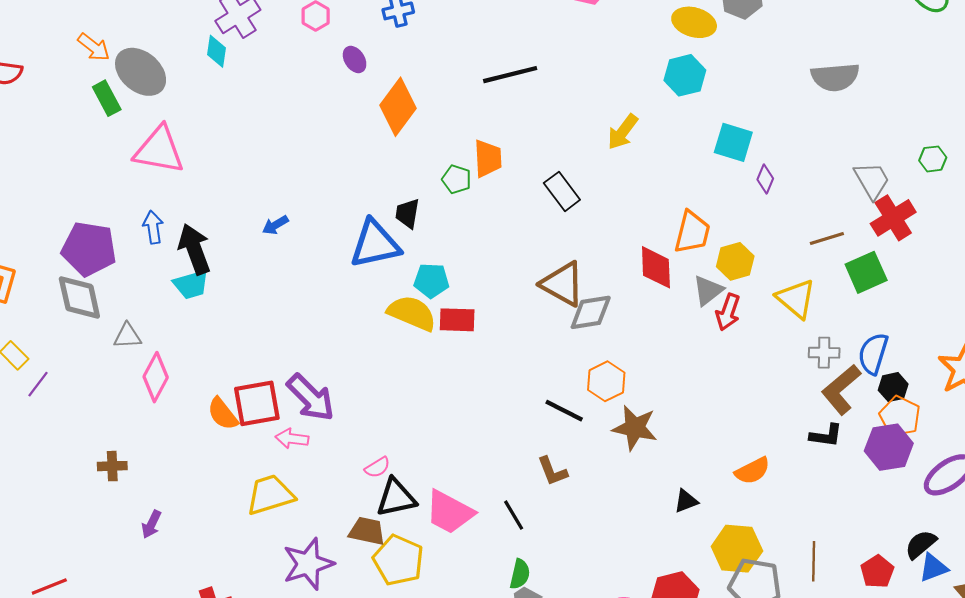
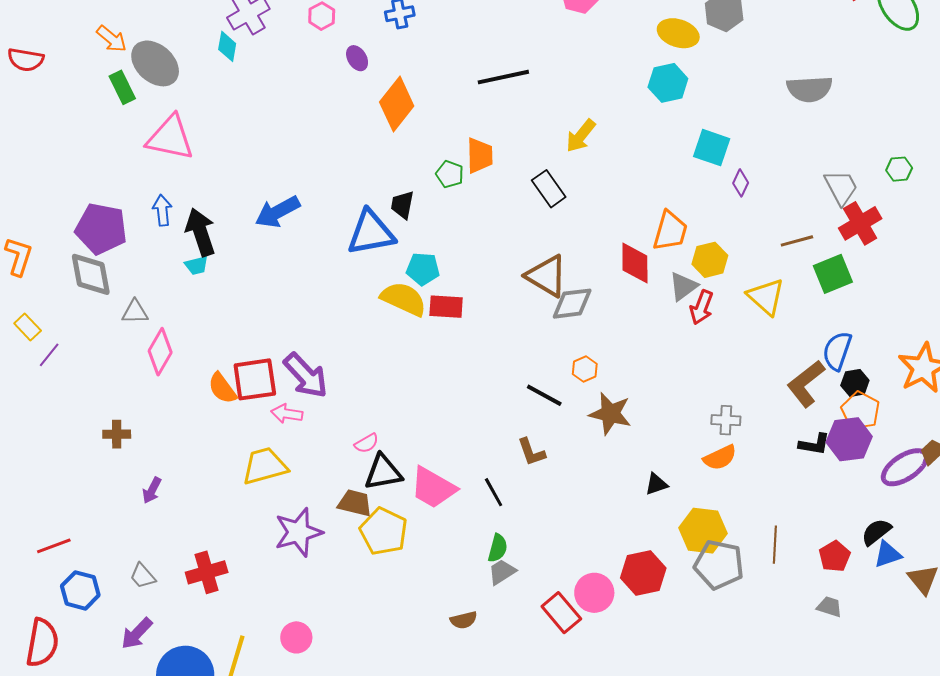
yellow arrow: (623, 132) -> (581, 136), moved
blue arrow: (275, 225) -> (278, 212), size x1.8
cyan trapezoid: (191, 285) -> (196, 265), size x0.7
gray cross: (824, 353) -> (726, 420), moved
orange hexagon: (606, 381) -> (585, 369), size x0.7
black L-shape: (826, 436) -> (814, 444), moved

